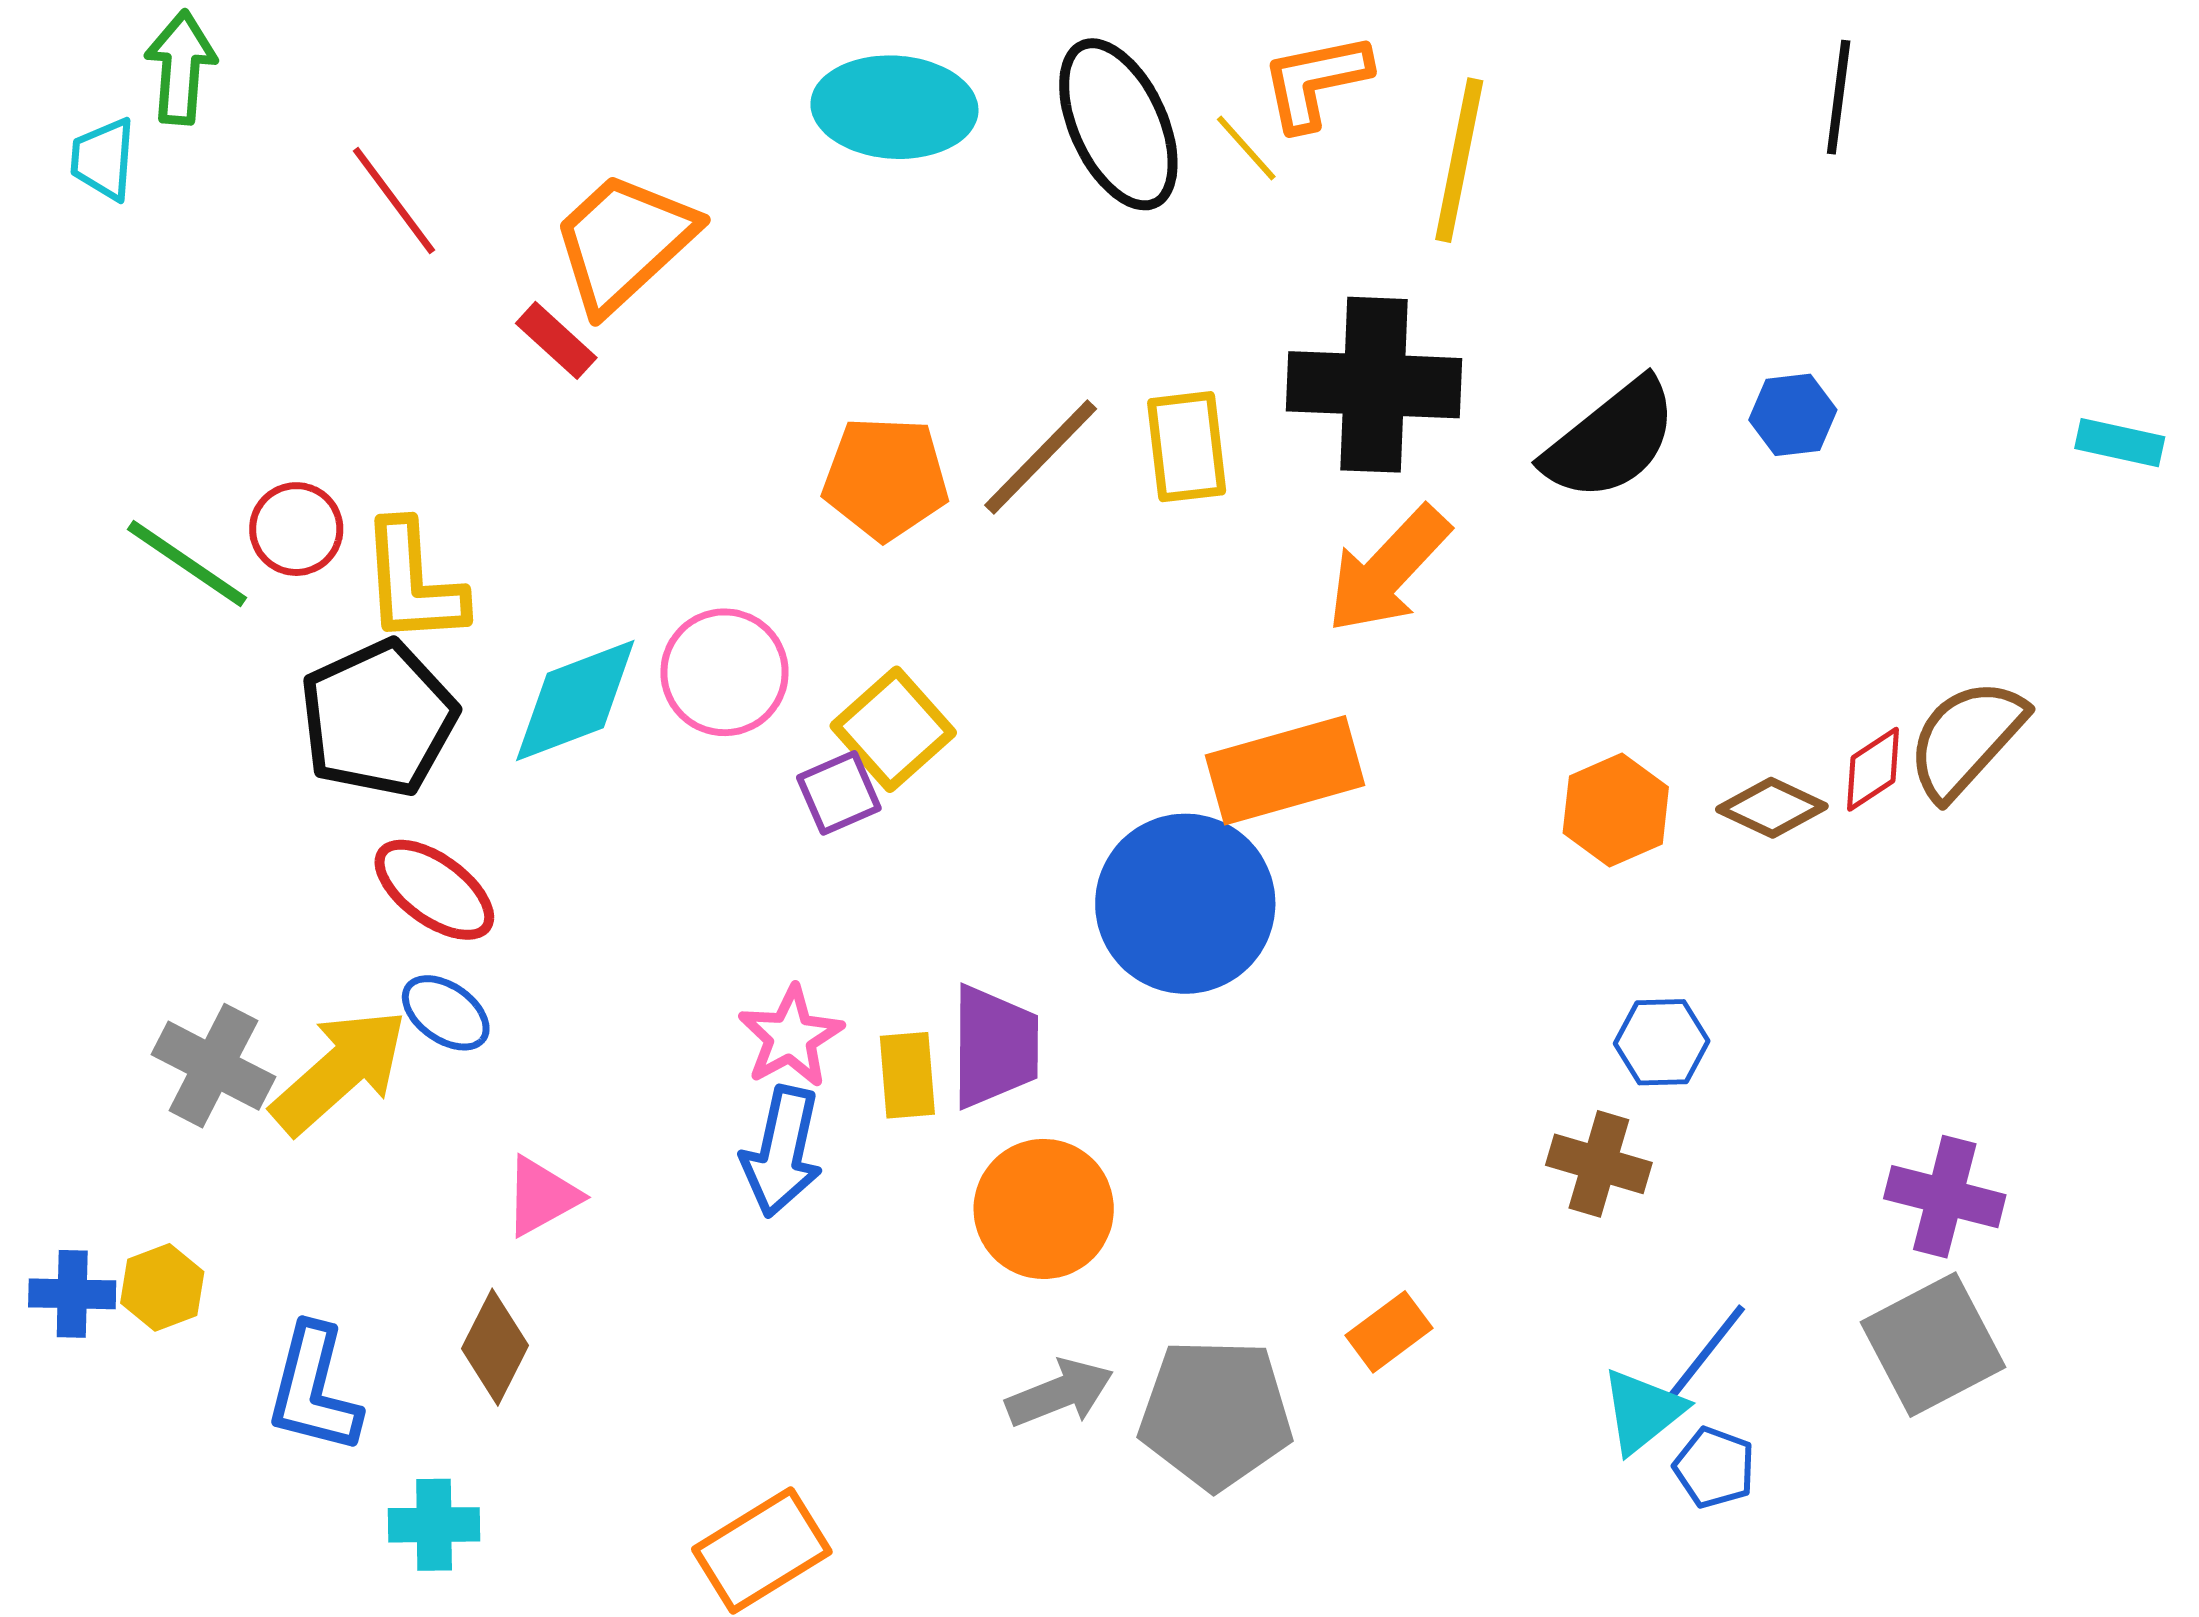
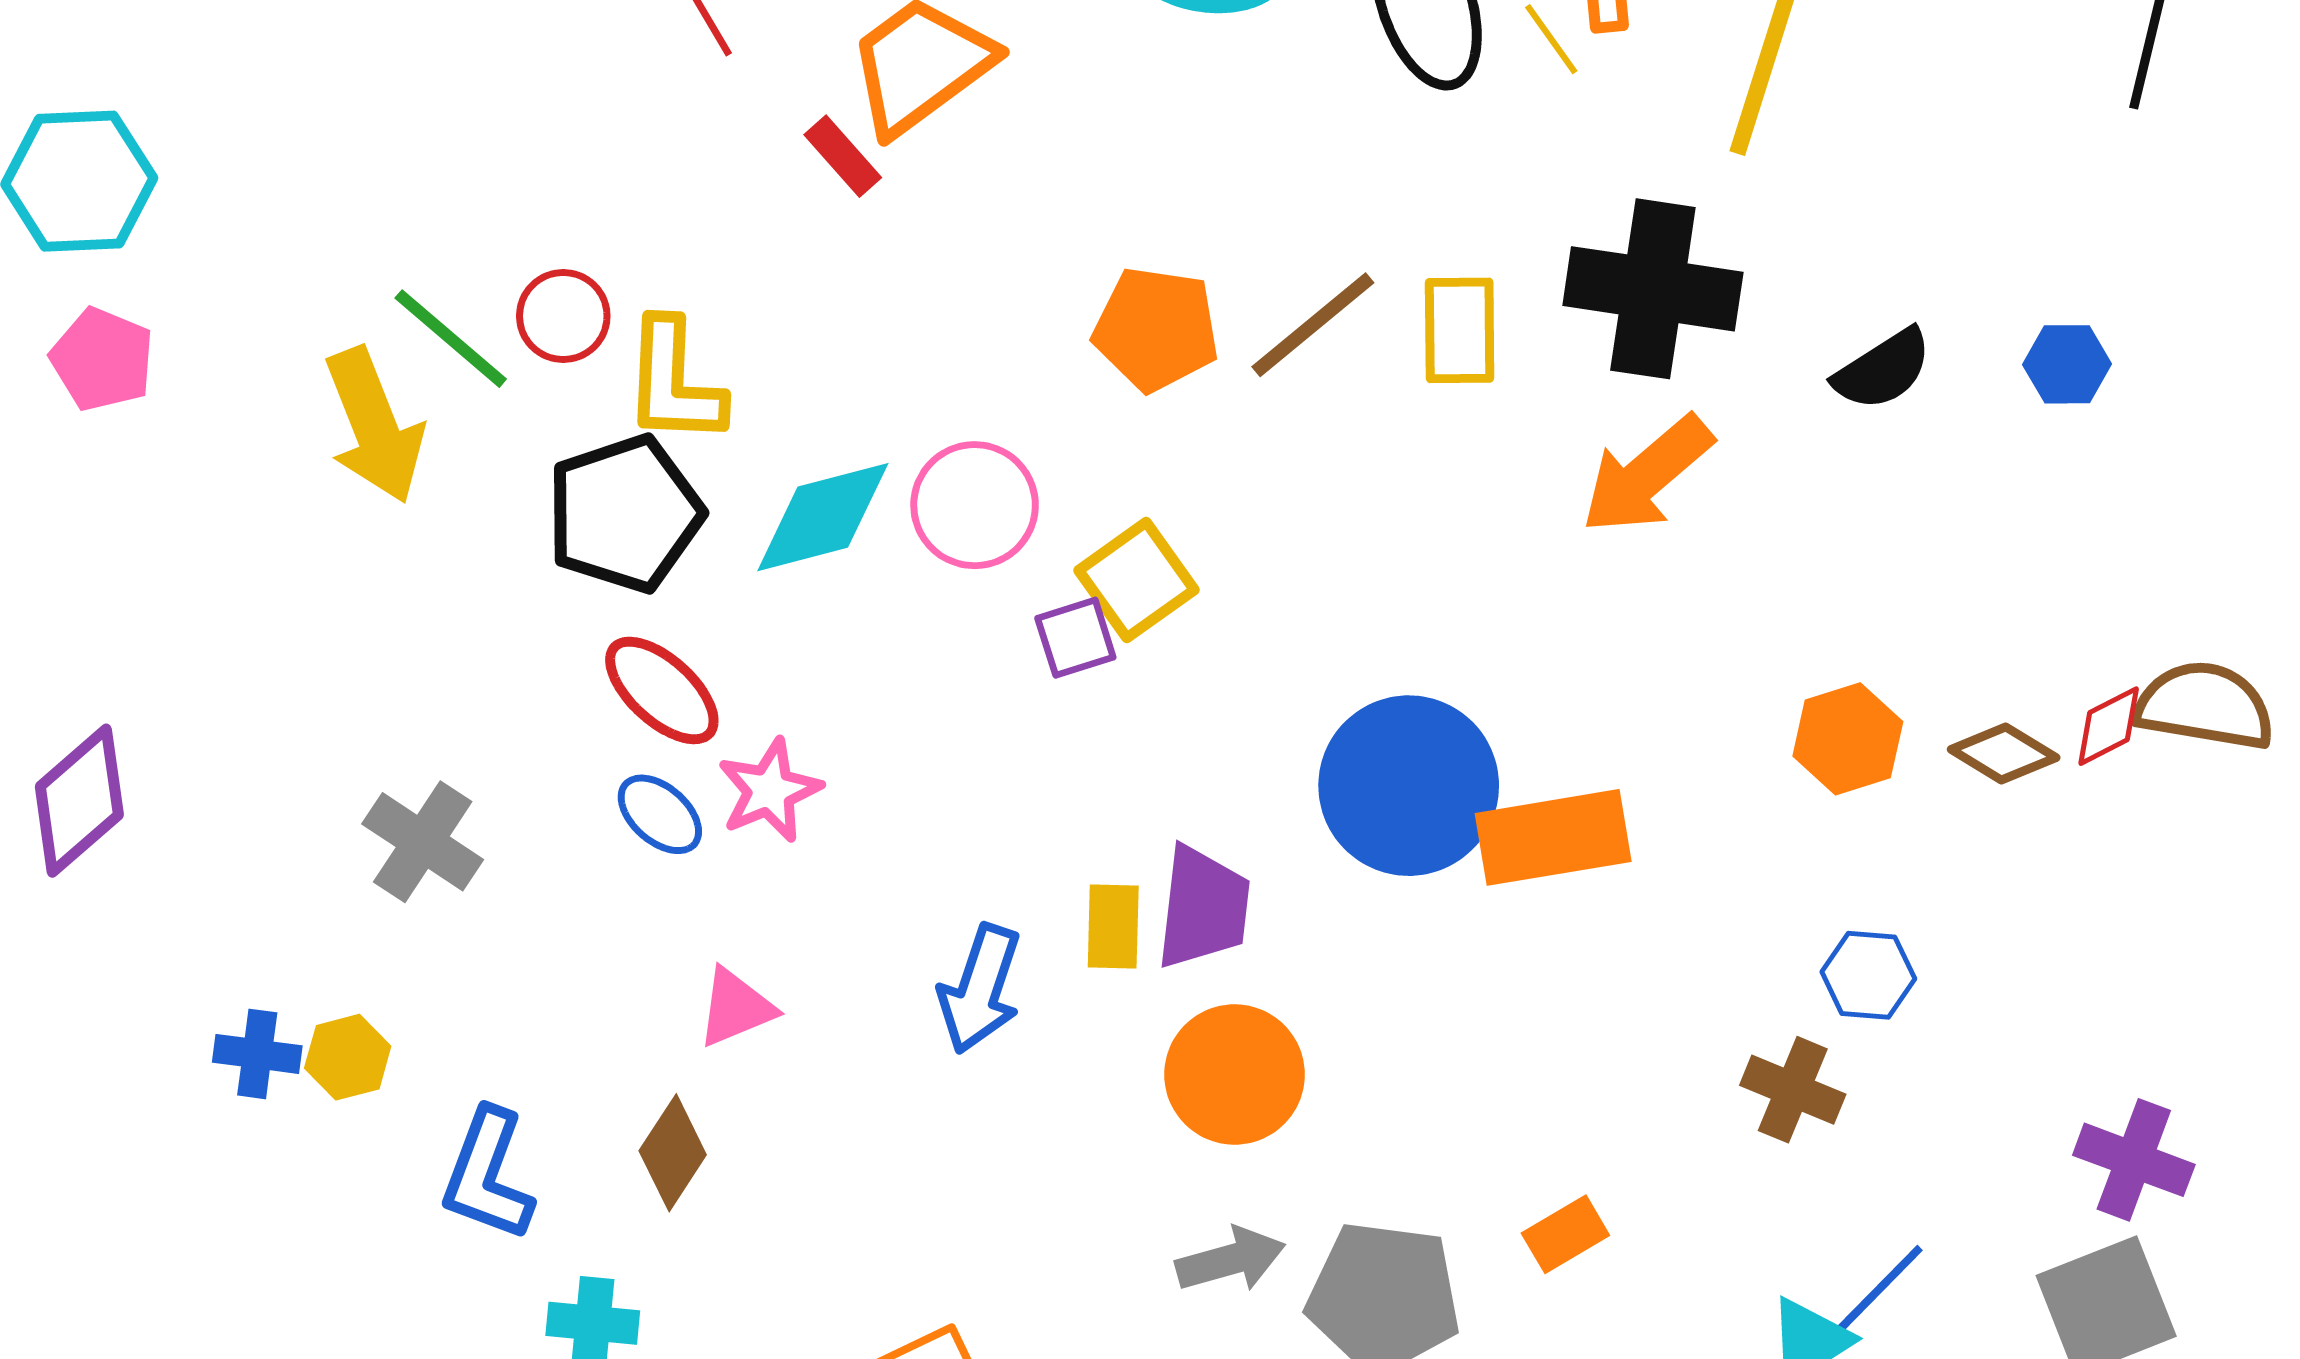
black semicircle: (1611, 440) -> (1883, 370), size x0.7
brown semicircle: (1966, 739) -> (2205, 706), turned 51
orange rectangle: (1285, 770) -> (1553, 837), moved
pink star: (791, 1037) -> (770, 790), moved
yellow arrow: (339, 1071) -> (374, 426), moved, turned 104

